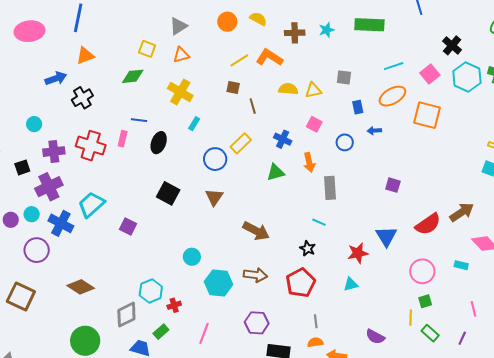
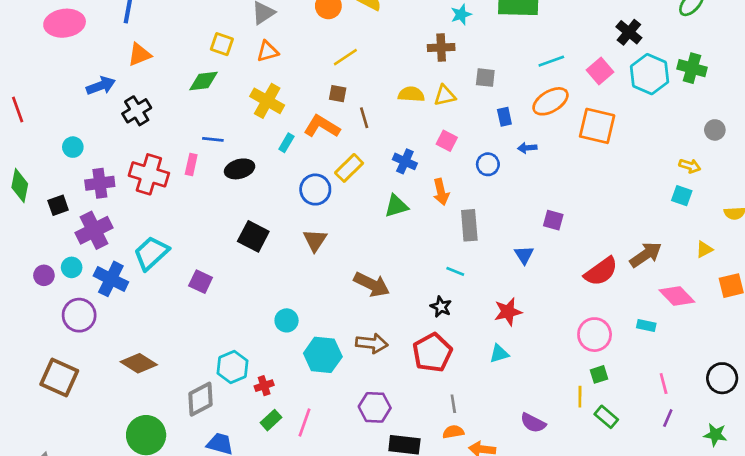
brown cross: (295, 33) -> (441, 47), moved
orange L-shape: (269, 57) -> (322, 126), moved
black ellipse: (159, 143) -> (240, 169), turned 55
blue triangle: (386, 236) -> (524, 255), moved, size x0.7
green rectangle: (161, 332) -> (271, 420), moved
purple line: (462, 338) -> (668, 418), moved

